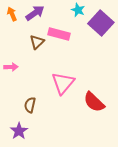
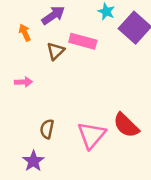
orange arrow: (12, 14) -> (25, 33), moved
pink triangle: (63, 83) -> (91, 135), moved

